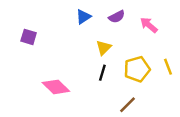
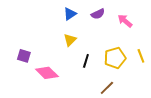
purple square: (29, 37) -> (24, 56), moved
yellow triangle: (104, 48) -> (70, 40), moved

